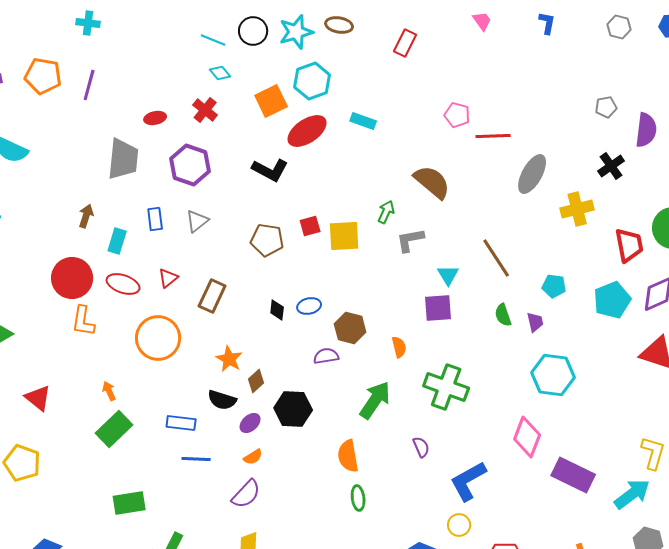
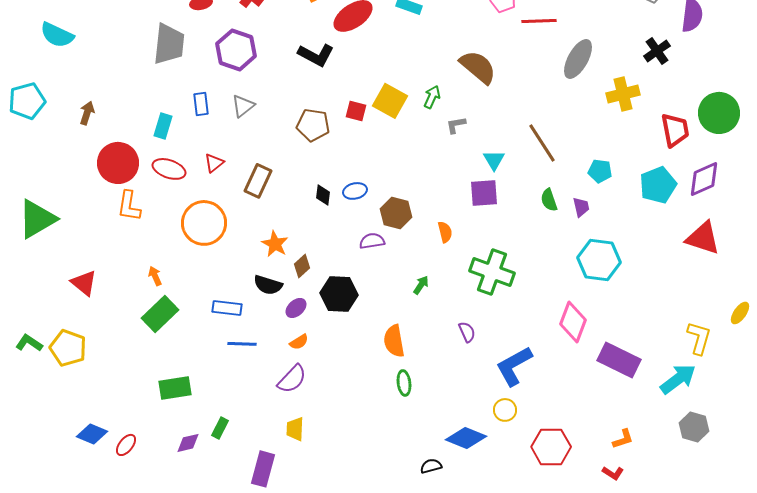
brown arrow: (86, 216) -> (87, 113), moved
red square: (310, 226) -> (356, 111), turned 30
yellow square: (344, 236) -> (390, 101), moved, turned 32
gray L-shape: (410, 240) -> (456, 125), size x0.7
green arrow: (375, 400) -> (421, 285), size x0.5

